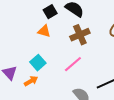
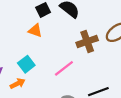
brown cross: (80, 35) -> (87, 41), moved

